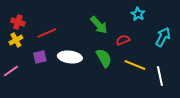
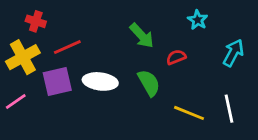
red cross: (18, 22) -> (36, 21), moved
yellow cross: (16, 40) -> (23, 57), size x1.6
purple square: (40, 57) -> (57, 81), size x1.5
yellow line: (135, 65) -> (189, 113), moved

